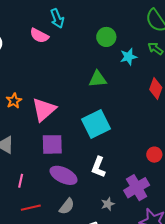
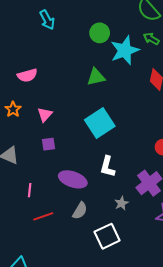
pink semicircle: (39, 36) -> (27, 75), moved, turned -36
cyan star: (128, 57) -> (125, 50), size x1.6
pink triangle: (44, 110) -> (45, 115), size x0.6
purple square: (52, 144) -> (49, 144), moved, size x0.6

